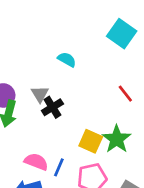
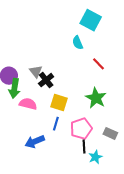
cyan semicircle: (67, 59) -> (78, 43), moved, turned -136
yellow square: (91, 141) -> (59, 103), moved
pink semicircle: (36, 162) -> (28, 104), moved

